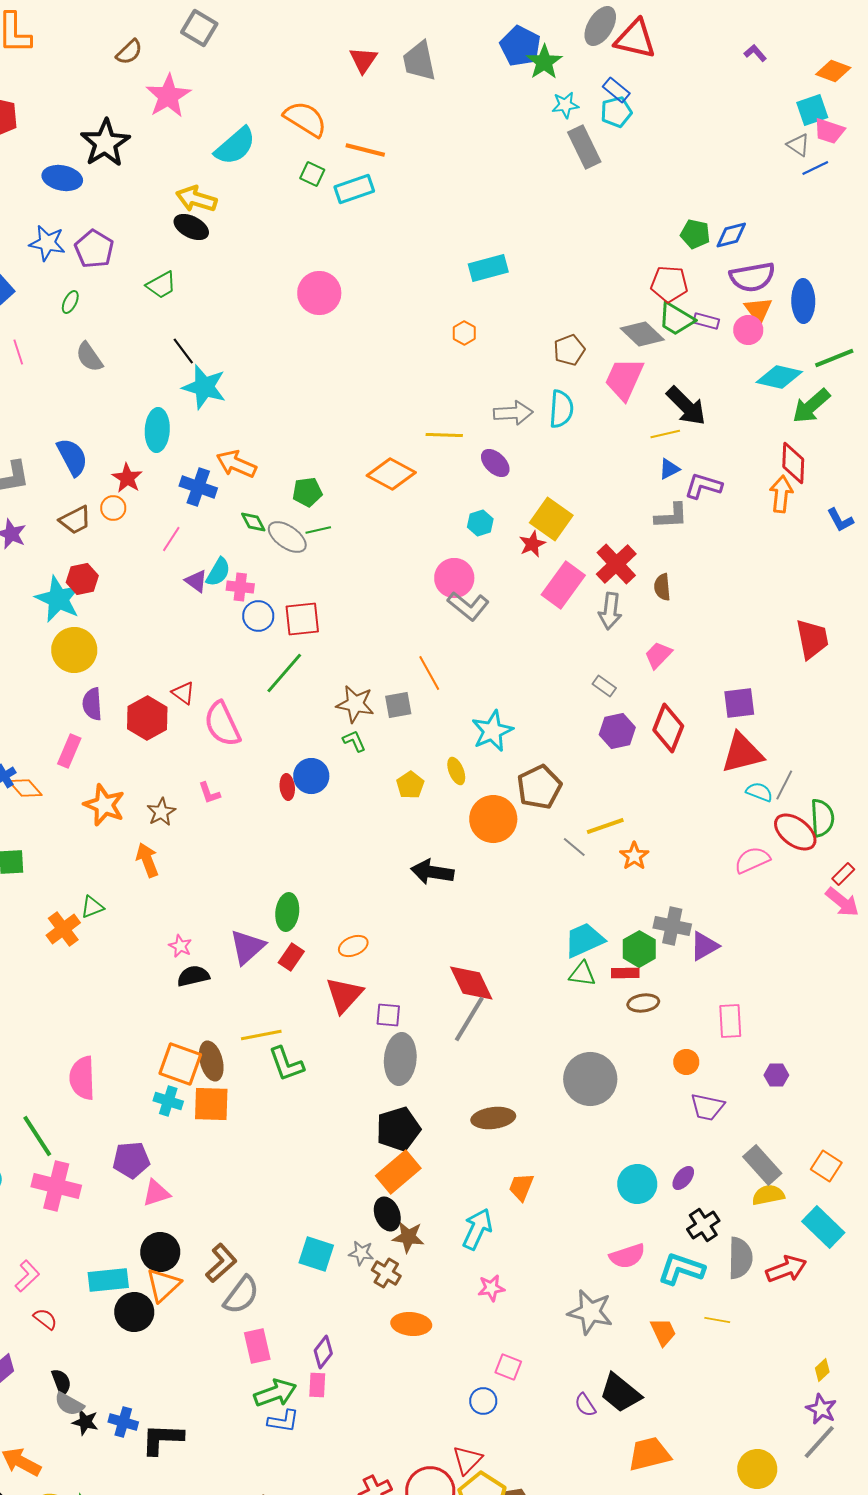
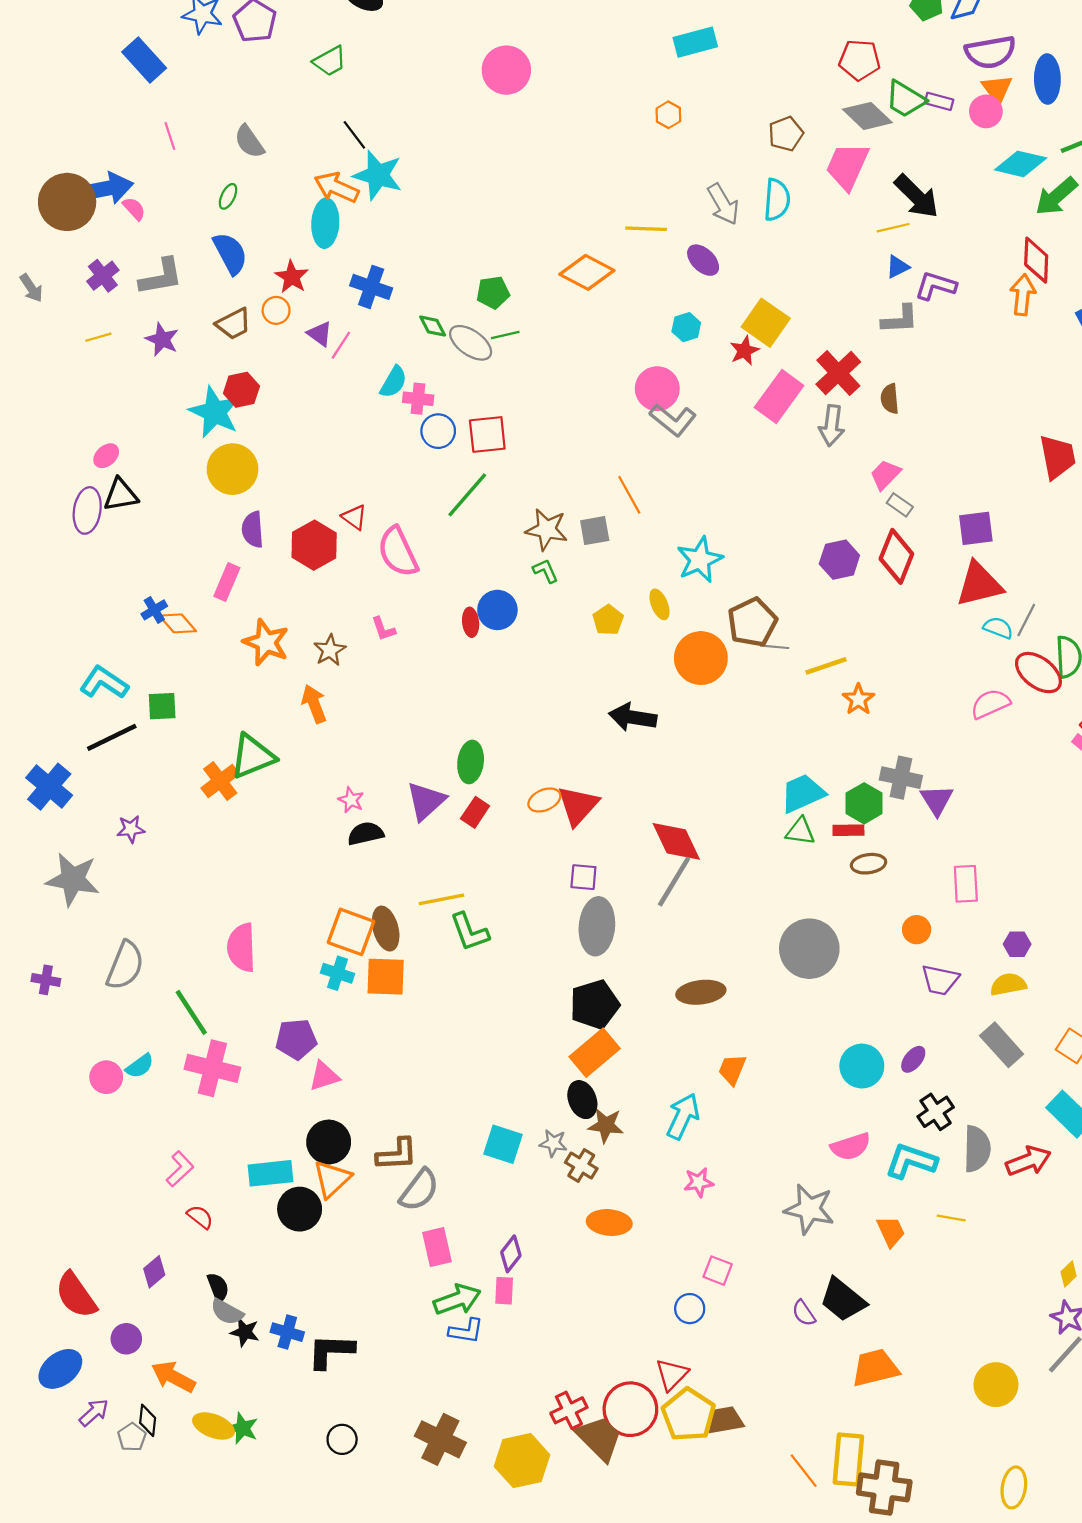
red pentagon: (669, 284) -> (860, 60), moved
green ellipse: (70, 302) -> (228, 196), moved
gray arrow: (513, 413) -> (723, 204), turned 63
orange arrow: (236, 464) -> (336, 187), moved
purple triangle: (196, 581) -> (320, 334), moved
gray rectangle: (604, 686) -> (900, 505), moved
gray line: (574, 847) -> (775, 647), moved, turned -35
green triangle: (92, 907) -> (253, 756), size x1.8
purple triangle: (704, 946) -> (937, 800), turned -32
red triangle: (344, 995) -> (578, 806), moved
yellow semicircle: (768, 1195) -> (1008, 984), moved
brown L-shape: (221, 1263) -> (397, 1154), turned 39

